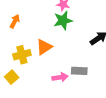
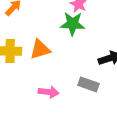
gray rectangle: (79, 71) -> (89, 84), moved

